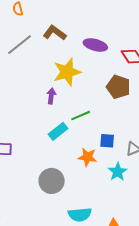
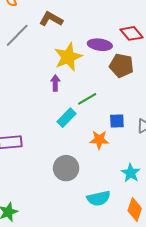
purple ellipse: (95, 45) -> (100, 45), moved
cyan star: (118, 172) -> (131, 173), moved

